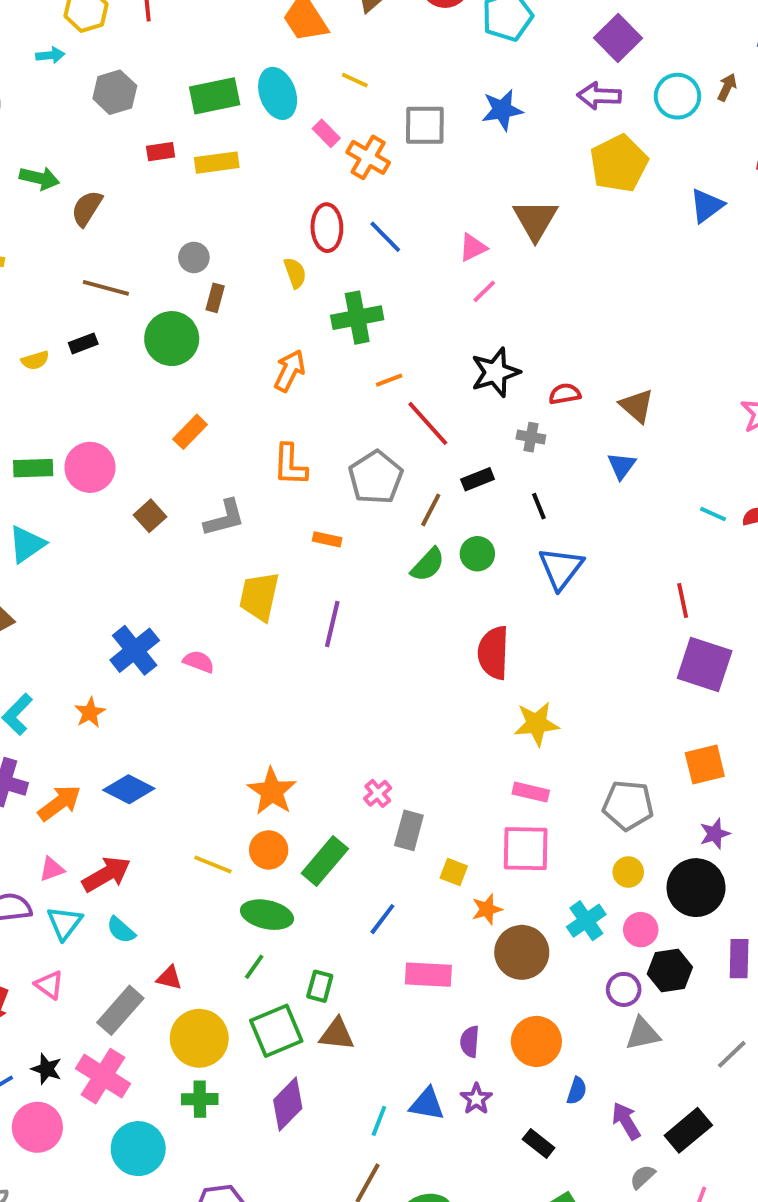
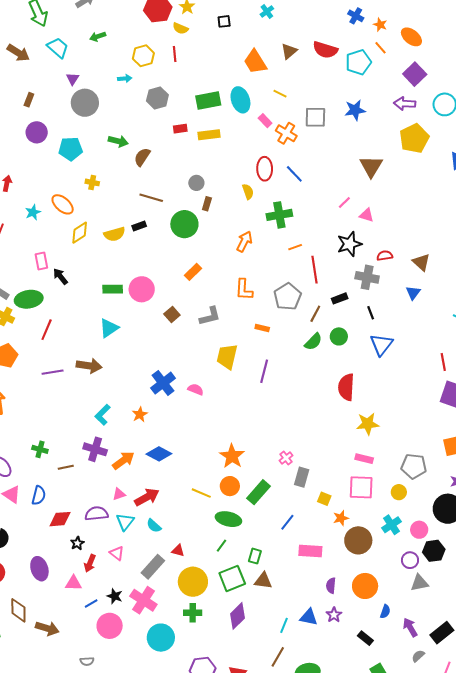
pink triangle: (473, 248) -> (367, 215), moved, turned 42
yellow semicircle: (35, 360) -> (115, 234), size x1.5
red line: (428, 423) -> (315, 270), turned 32
gray cross: (531, 437) -> (367, 277), size x1.6
yellow circle: (628, 872) -> (399, 492), moved

